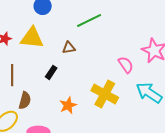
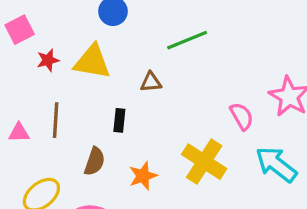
black rectangle: (51, 72) -> (119, 120), turned -32
brown semicircle: (25, 100) -> (95, 161), moved

